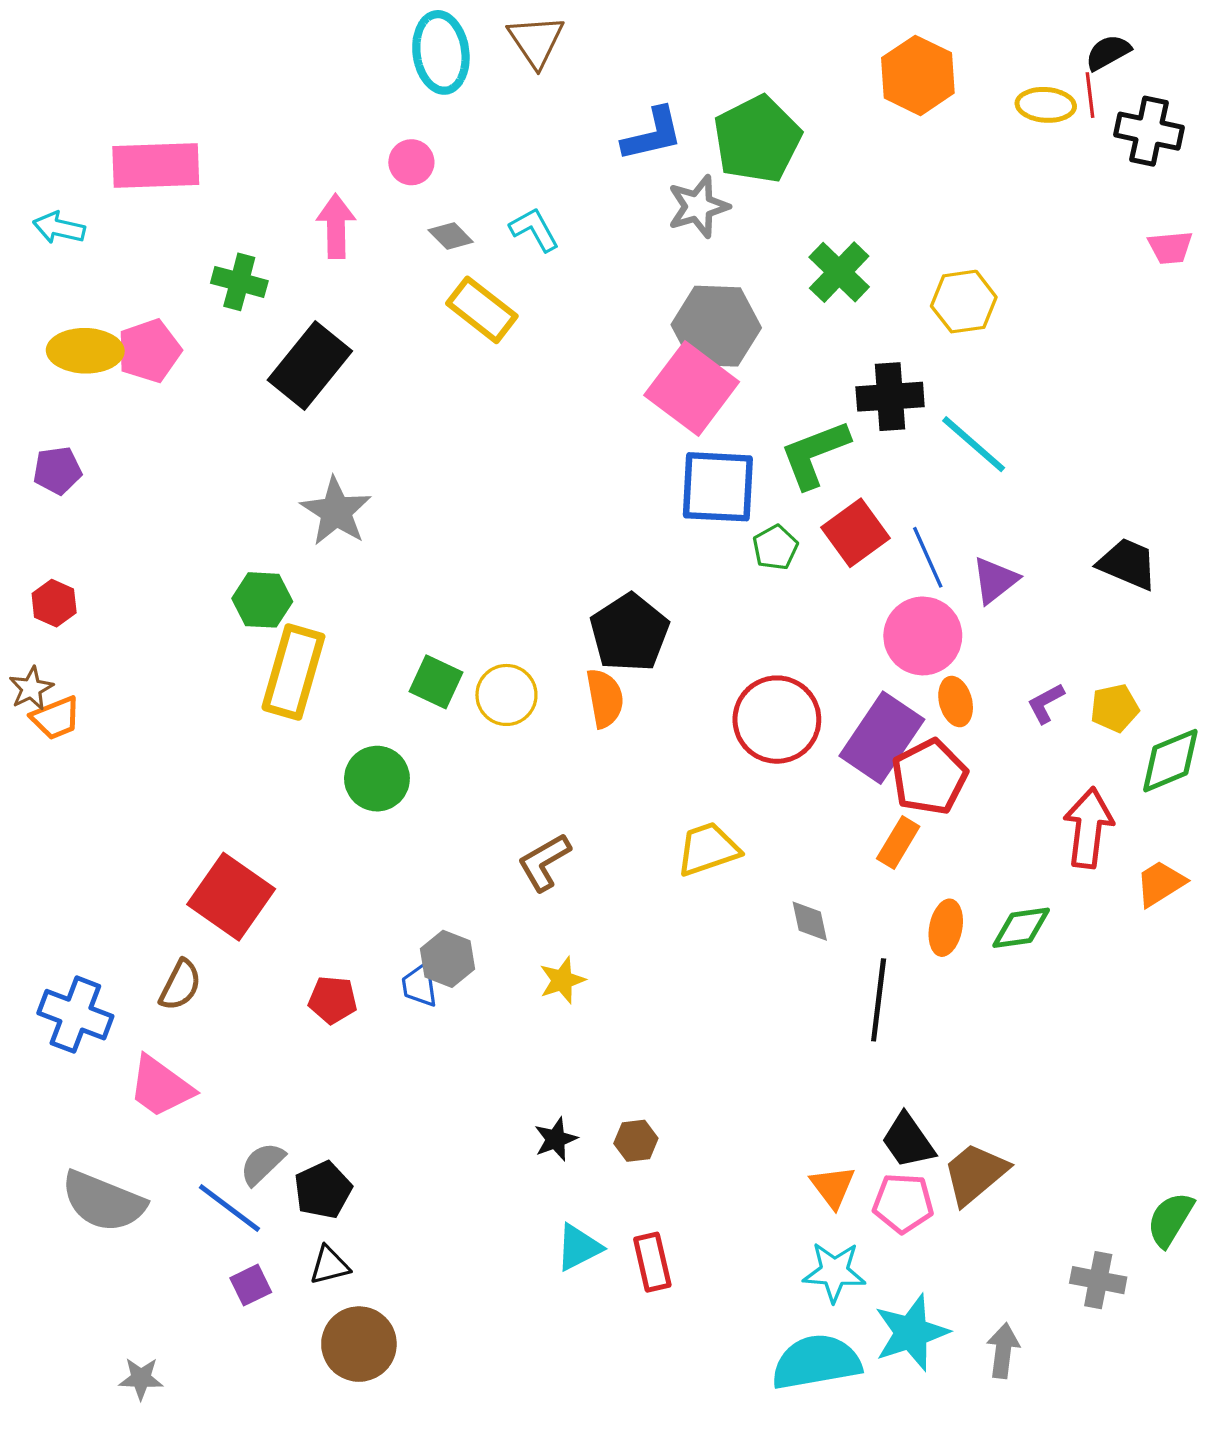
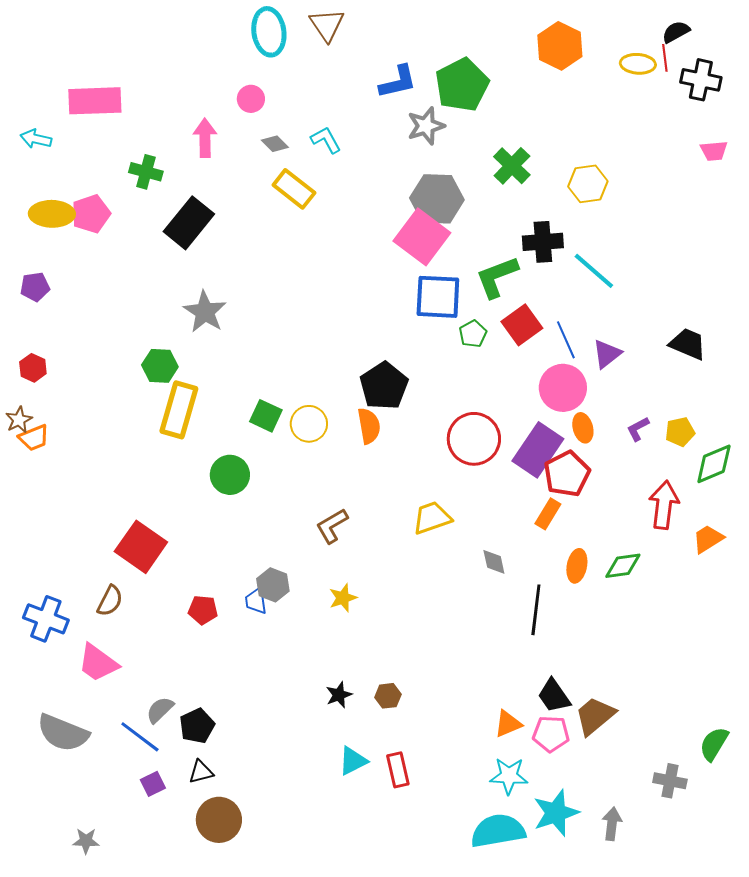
orange triangle: (833, 1187) -> (508, 724), turned 44

